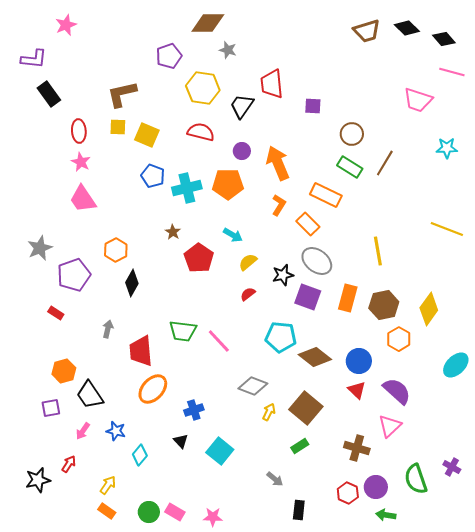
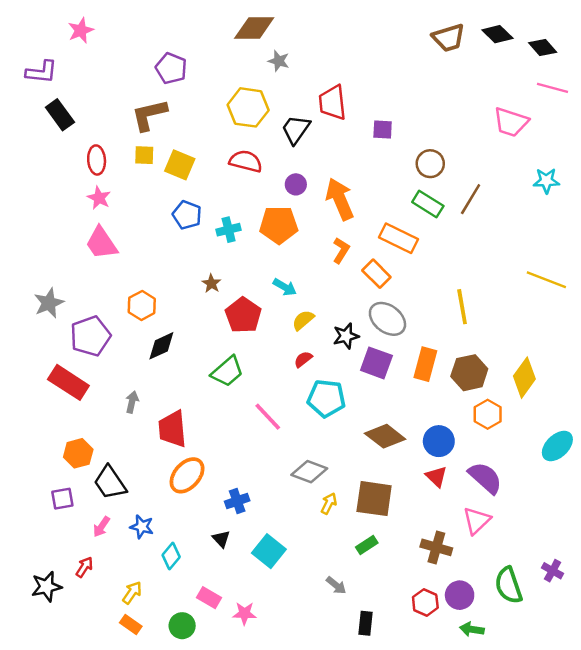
purple pentagon: (169, 56) -> (171, 68), moved, turned -30
cyan cross: (187, 188) -> (229, 230), size x0.7
black diamond: (132, 283) -> (161, 346), turned 36
red rectangle: (56, 313) -> (68, 382), size x2.0
green trapezoid: (183, 331) -> (227, 371), moved, turned -48
cyan pentagon: (281, 337) -> (326, 398), moved
brown square: (306, 408) -> (374, 499), turned -32
pink rectangle: (175, 512) -> (209, 598), moved
pink star: (213, 517) -> (244, 613), moved

